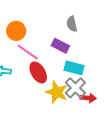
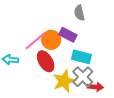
orange circle: (16, 31) -> (51, 40), moved
pink line: (28, 52) -> (35, 41), turned -75
yellow star: (57, 92) -> (64, 81), turned 30

